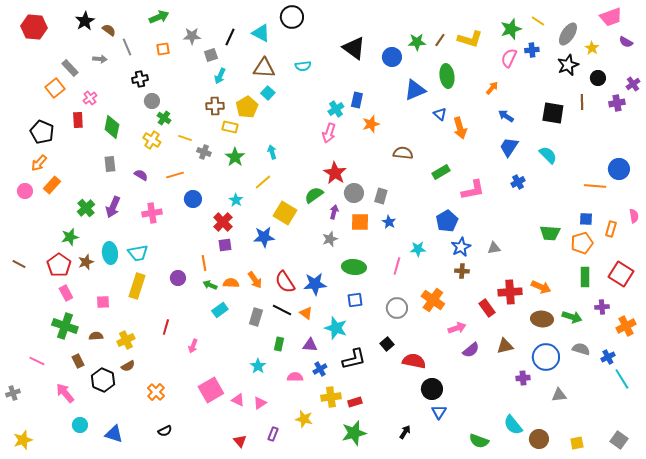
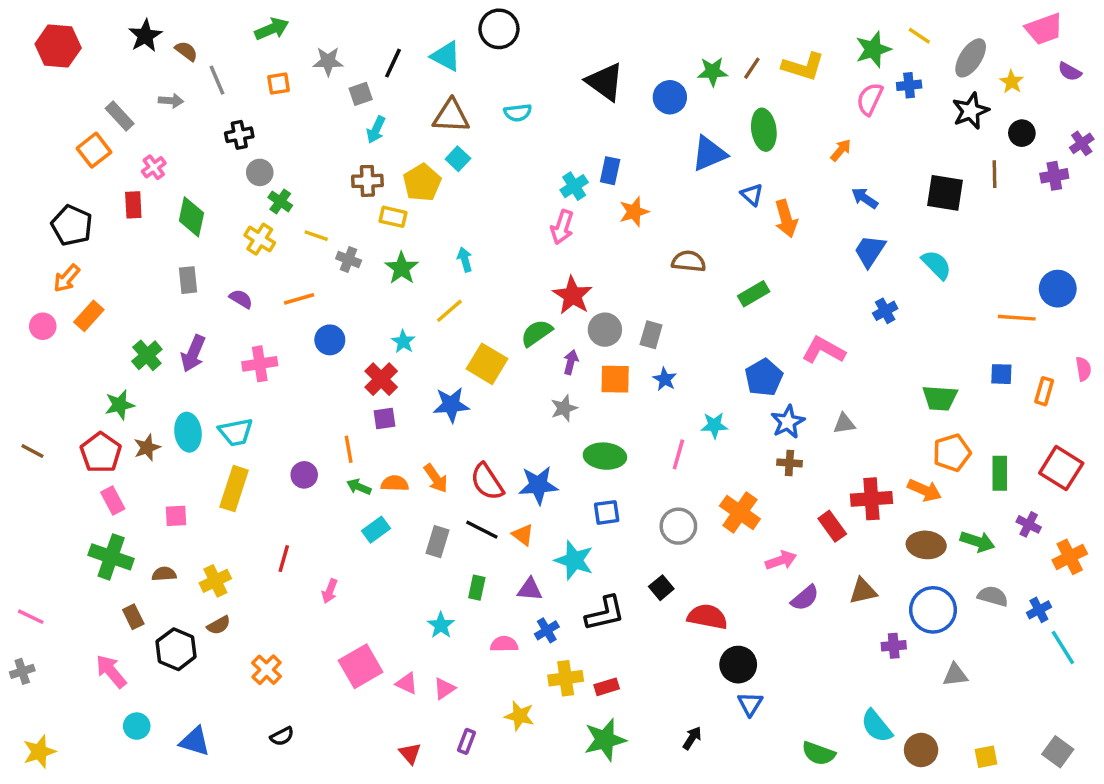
pink L-shape: (473, 190) -> (824, 350), moved, turned -140
orange pentagon: (582, 243) -> (952, 453), moved
purple cross: (602, 307) -> (1029, 524), turned 32
pink line: (37, 361) -> (31, 617), moved

